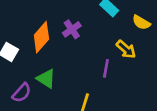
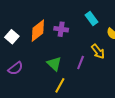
purple cross: (72, 29) -> (61, 29), turned 32
green triangle: (46, 79) -> (54, 64), moved

